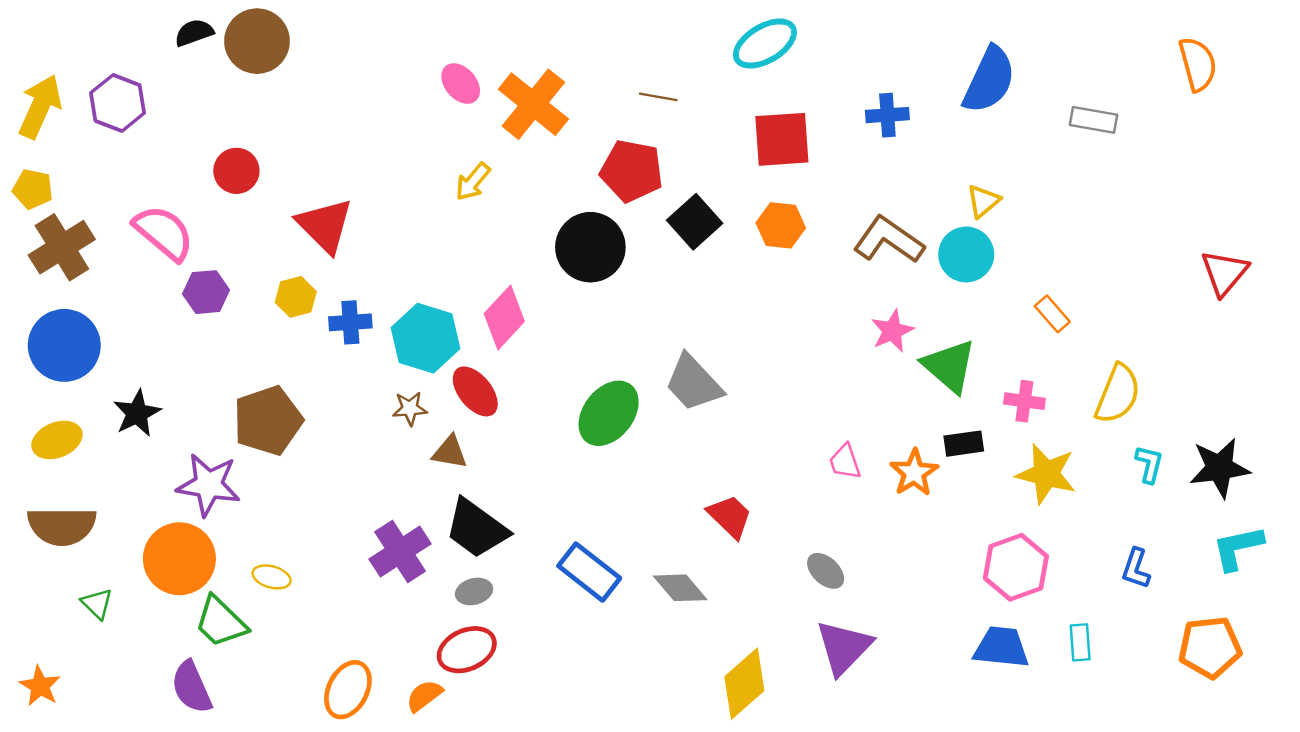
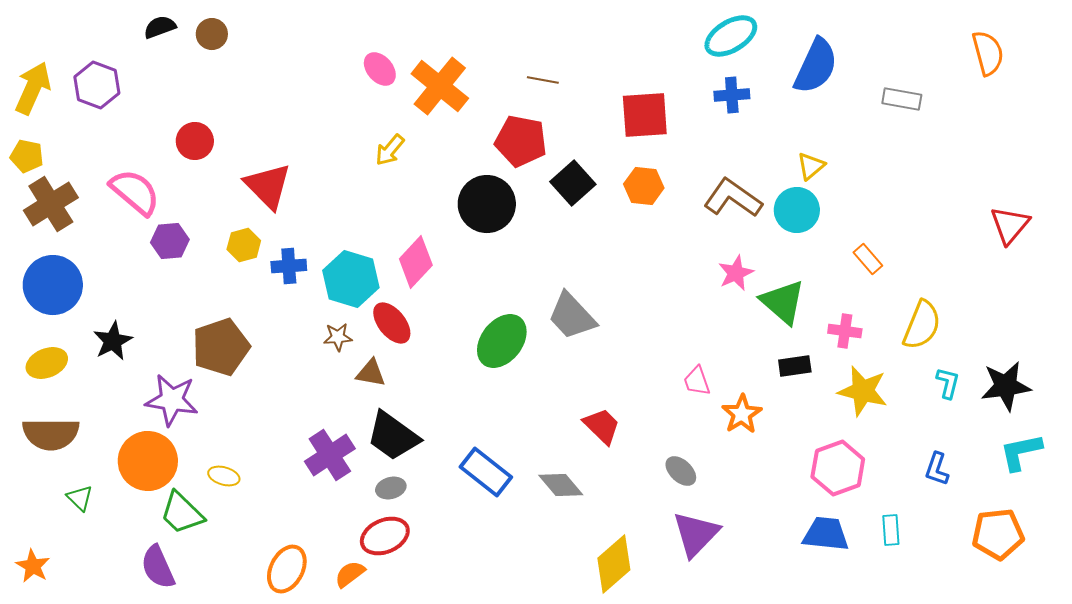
brown circle: (257, 41) -> (212, 34), size x0.6
cyan ellipse: (765, 44) -> (731, 36), moved
orange star: (914, 473) -> (742, 414), moved

